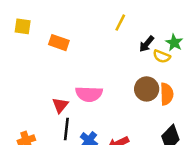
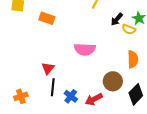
brown circle: (147, 89) -> (113, 81), moved
pink semicircle: (89, 94) -> (85, 49), moved

